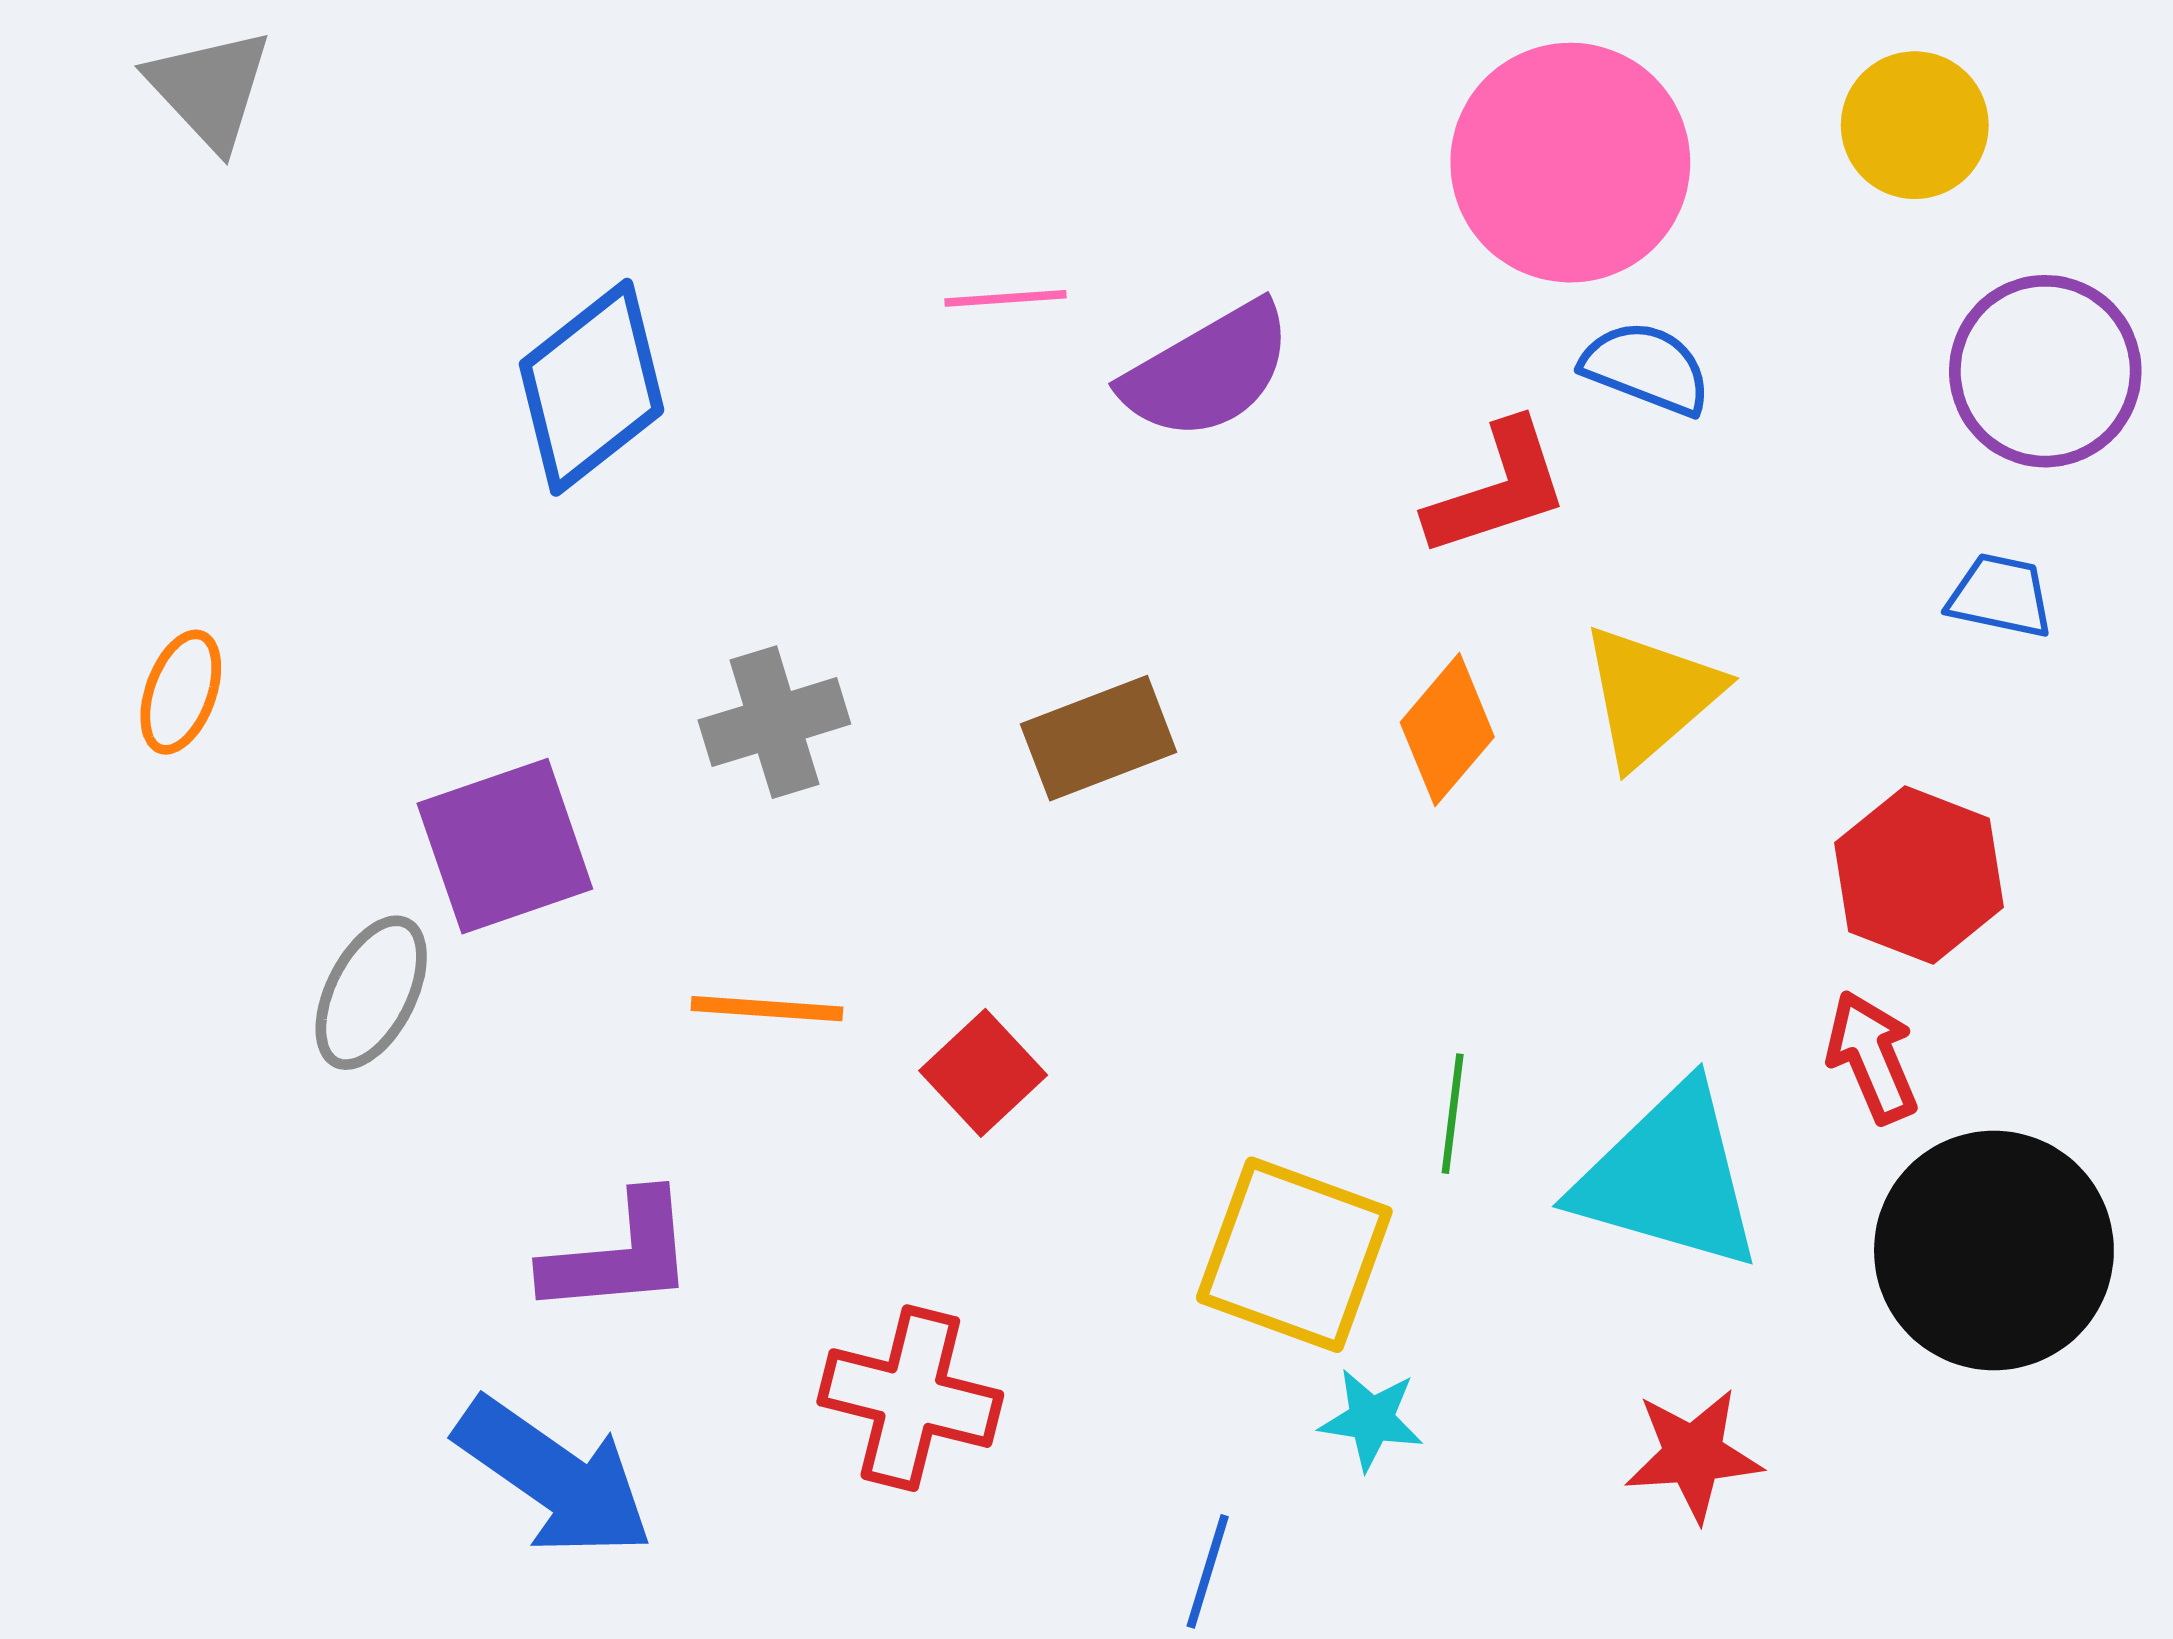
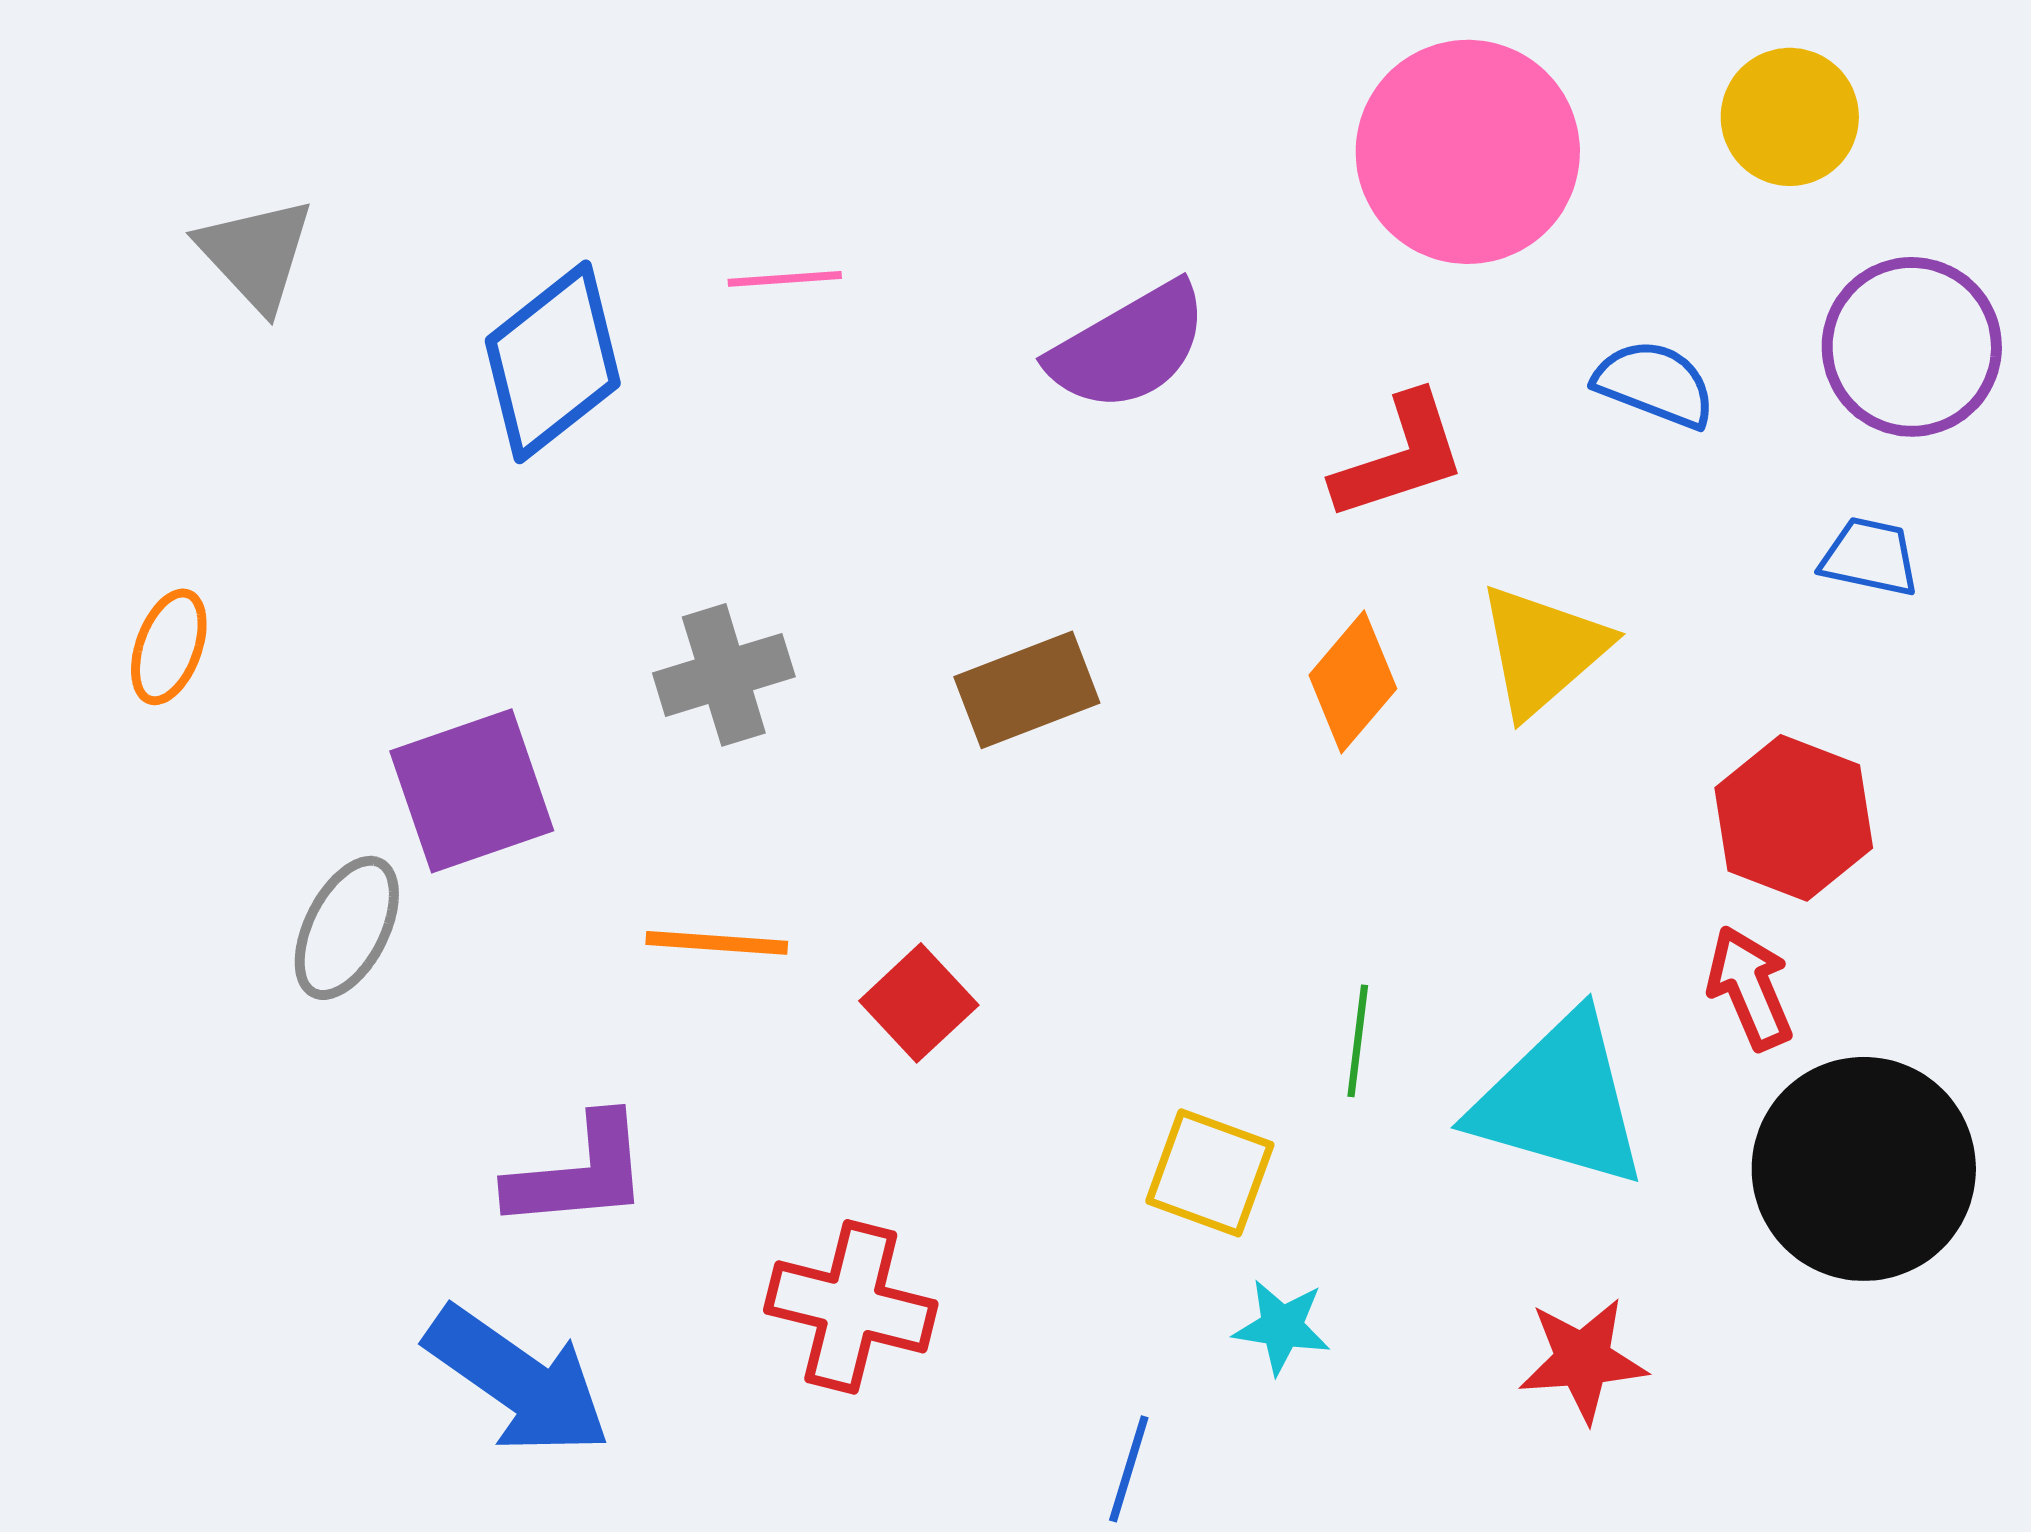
gray triangle: (210, 89) -> (256, 254), moved
pink line: (1006, 298) -> (785, 279), moved
blue semicircle: (1646, 368) -> (1655, 384), moved
yellow square: (1294, 1255) -> (1210, 1173), size x0.7

